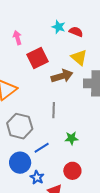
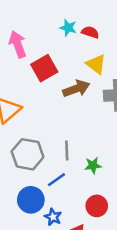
pink arrow: (17, 38) -> (18, 44), size x1.5
gray line: (54, 110) -> (67, 150), moved

